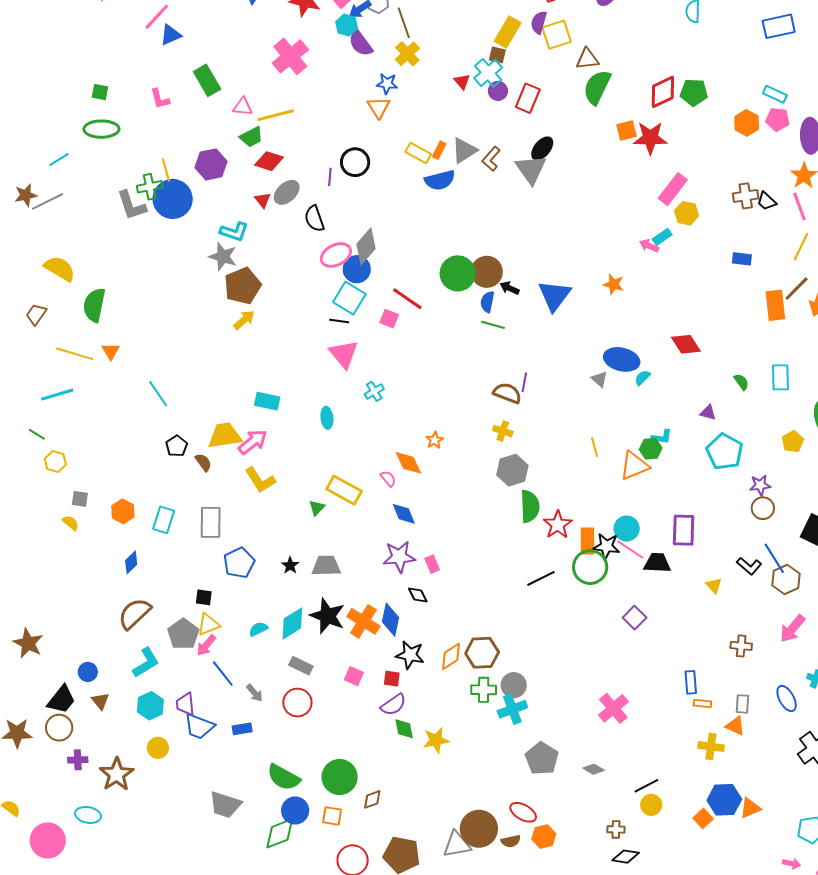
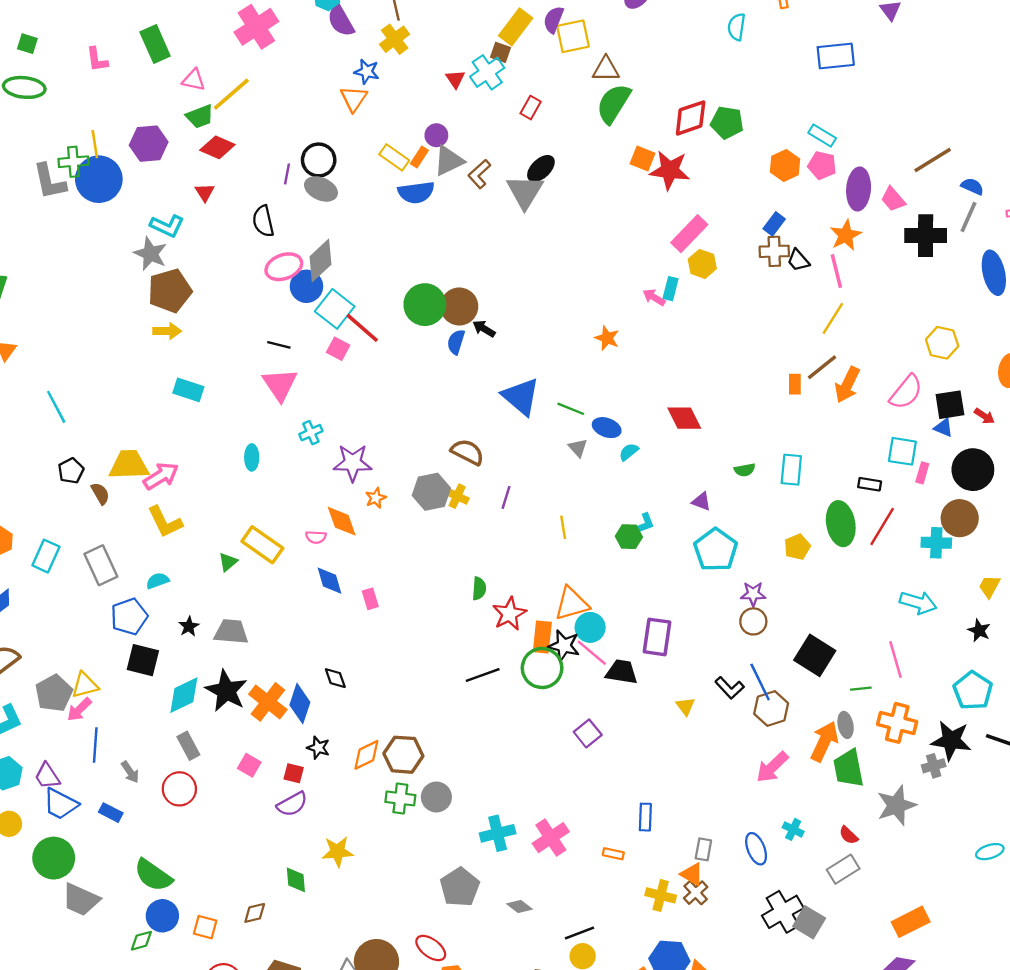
purple circle: (498, 91) -> (436, 135), moved
red rectangle: (528, 98) -> (531, 108), size x0.7
yellow line: (276, 115) -> (231, 94), turned -33
orange square: (626, 130) -> (643, 159), turned 30
gray ellipse: (287, 192) -> (321, 189), moved, turned 60
cyan rectangle: (662, 237) -> (671, 289), turned -48
blue rectangle: (742, 259) -> (774, 224), moved, turned -66
blue triangle: (554, 296) -> (521, 397), moved, turned -33
cyan square: (349, 298) -> (335, 309), moved
orange rectangle: (775, 305) -> (795, 384), size x0.6
yellow arrow: (244, 320) -> (167, 331), turned 35
green line: (493, 325) -> (571, 409), moved
blue ellipse: (622, 359) -> (607, 428), size x0.7
purple line: (524, 382) -> (506, 497), moved
green semicircle: (741, 382) -> (745, 470), turned 108
cyan rectangle: (267, 401) -> (188, 390), moved
cyan L-shape: (662, 437) -> (644, 524), turned -35
orange triangle: (634, 466) -> (572, 604), moved
gray hexagon: (512, 470) -> (431, 492), moved
pink semicircle: (388, 479) -> (316, 537), turned 126
green semicircle: (530, 506) -> (479, 588), size x0.6
gray rectangle: (211, 522) -> (101, 565), turned -32
purple star: (399, 557) -> (353, 463), moved
pink rectangle: (432, 564) -> (370, 599), moved
black square: (204, 597) -> (143, 660), moved, size x1.6
cyan semicircle: (258, 629) -> (158, 581), moved
brown cross: (741, 646) -> (696, 893), moved, turned 35
black star: (410, 655) -> (318, 748), size x0.7
gray rectangle: (301, 666) -> (188, 746), turned 30
blue line: (223, 674) -> (95, 745), turned 36
orange rectangle: (702, 703) -> (613, 854), moved
purple trapezoid: (185, 704) -> (47, 776), turned -35
cyan cross: (512, 709) -> (498, 833), moved
blue rectangle: (242, 729) -> (111, 813), turned 30
green diamond: (404, 729) -> (296, 880), moved
green circle: (340, 777) -> (54, 858), moved
green diamond: (280, 833) -> (141, 941), size x0.6

